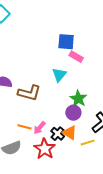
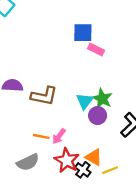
cyan triangle: (59, 75) -> (85, 101), moved
orange triangle: (70, 133) -> (94, 157), moved
black cross: (58, 134) -> (83, 170), moved
yellow line: (88, 143) -> (110, 170), moved

